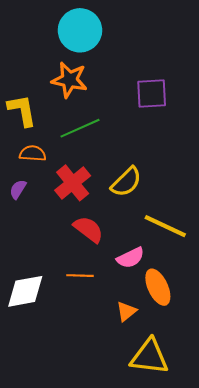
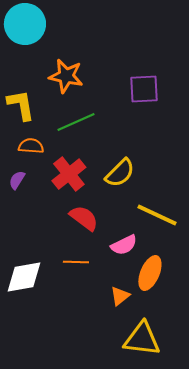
cyan circle: (80, 30) -> (25, 24), moved
orange ellipse: (158, 287) -> (150, 273), turned 48

